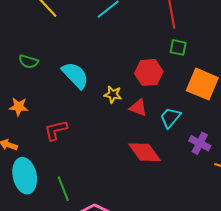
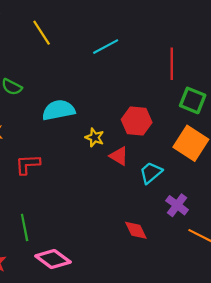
green square: (178, 47) -> (193, 100), moved, size x1.4
cyan semicircle: (75, 75) -> (59, 110), turned -68
red diamond: (144, 152) -> (136, 230), moved, size x0.7

